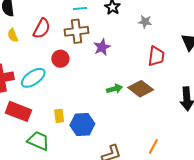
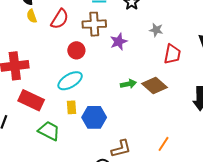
gray star: (145, 22) -> (156, 30), moved
yellow semicircle: (13, 35) -> (32, 16), moved
cyan ellipse: (33, 78) -> (70, 81), moved

